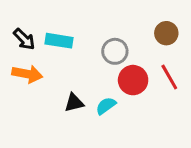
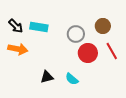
brown circle: (166, 33) -> (103, 26), moved
black triangle: (74, 103) -> (47, 77), moved
cyan semicircle: (106, 106) -> (72, 79), moved, turned -104

